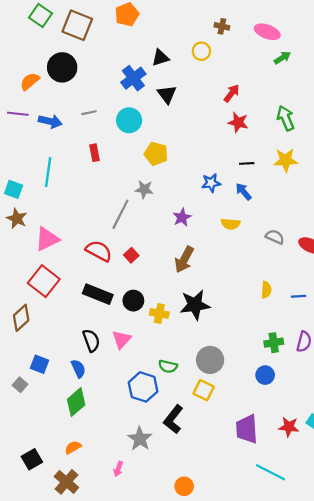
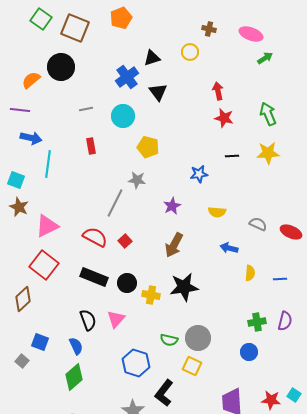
red arrow: (232, 93) -> (218, 91), turned -48
blue arrow: (50, 121) -> (31, 138), moved
blue arrow: (243, 192) -> (229, 248), moved, turned -36
green semicircle: (168, 366) -> (169, 340), moved

